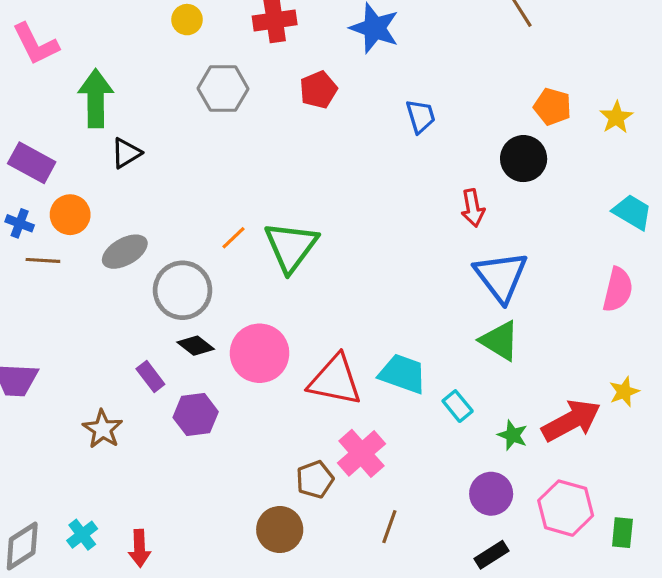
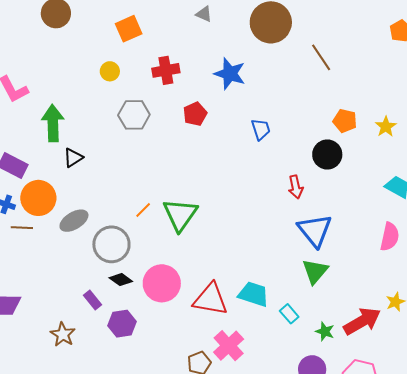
orange circle: (70, 215) -> (38, 198), size x1.4
green triangle: (500, 341) -> (315, 271), turned 40

